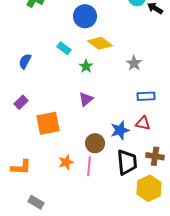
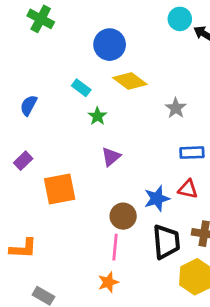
green star: (86, 66) -> (97, 116), moved
orange star: (66, 162) -> (108, 282), moved

